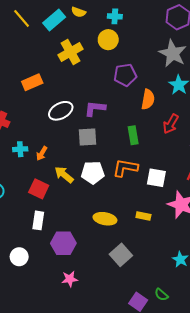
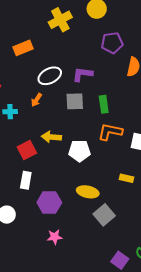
green rectangle: (133, 135) -> (104, 104), moved
orange arrow: (42, 153) -> (36, 100), moved
white pentagon: (93, 173) -> (79, 151), moved
yellow arrow: (64, 175) -> (51, 137), turned -36
red square: (39, 189) -> (27, 150), turned 36
yellow ellipse: (105, 219) -> (88, 192), moved

